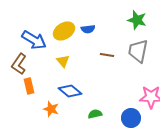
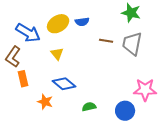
brown line: (107, 55) -> (106, 41), moved

